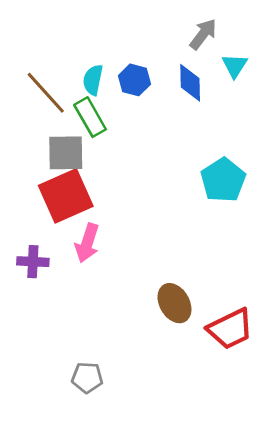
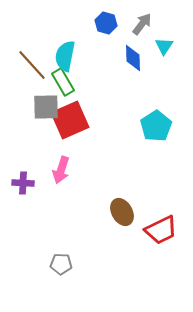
cyan semicircle: (93, 80) -> (65, 56), size x1.4
blue hexagon: (134, 80) -> (106, 23), moved
red square: (66, 196) -> (70, 120), moved

